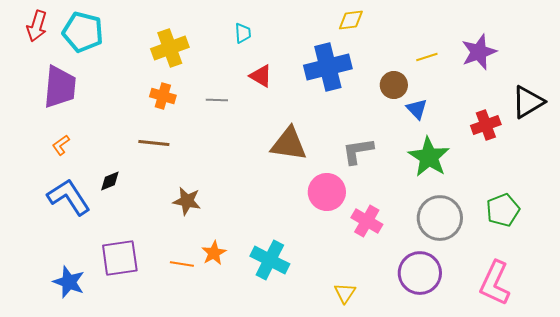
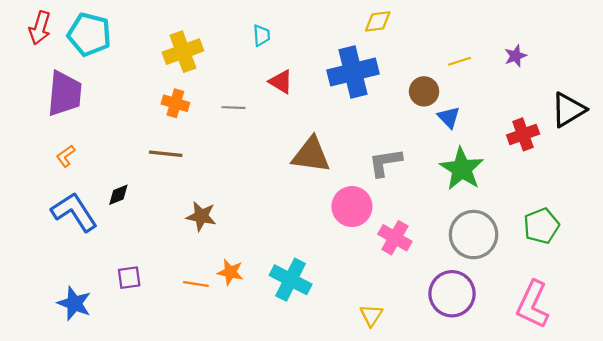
purple star: (479, 52) -> (516, 56), size x0.6
orange star: (214, 253) -> (230, 272), turned -30
purple square: (120, 258) -> (129, 278), size x0.6

